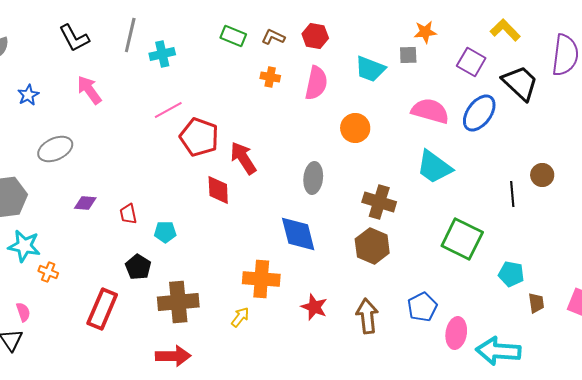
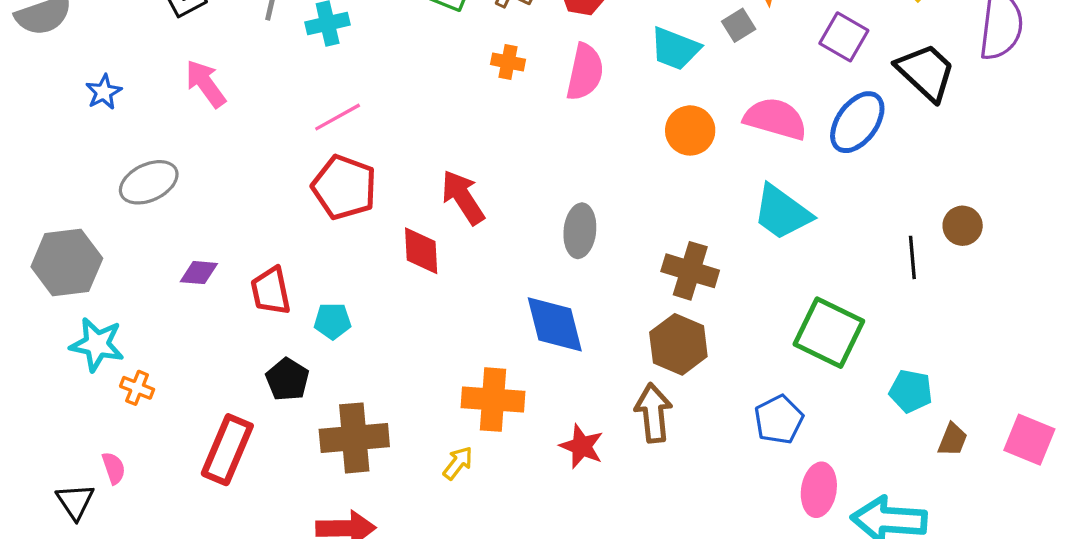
gray square: (408, 55) -> (739, 25), turned -30
orange circle: (355, 128) -> (690, 130), moved
red pentagon: (199, 137) -> (344, 187), moved
red trapezoid: (128, 214) -> (271, 291), size x1.4
brown trapezoid: (536, 303) -> (953, 440), turned 30
blue pentagon: (422, 307) -> (779, 420), moved
pink semicircle: (23, 312) -> (114, 468), moved
brown arrow: (367, 316) -> (653, 413), moved

